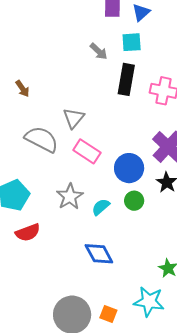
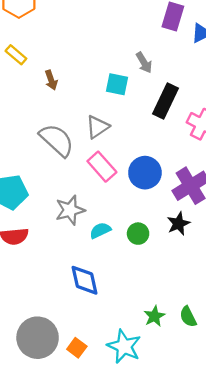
cyan square: (132, 42) -> (117, 84), moved
blue circle: (129, 168) -> (145, 173), moved

